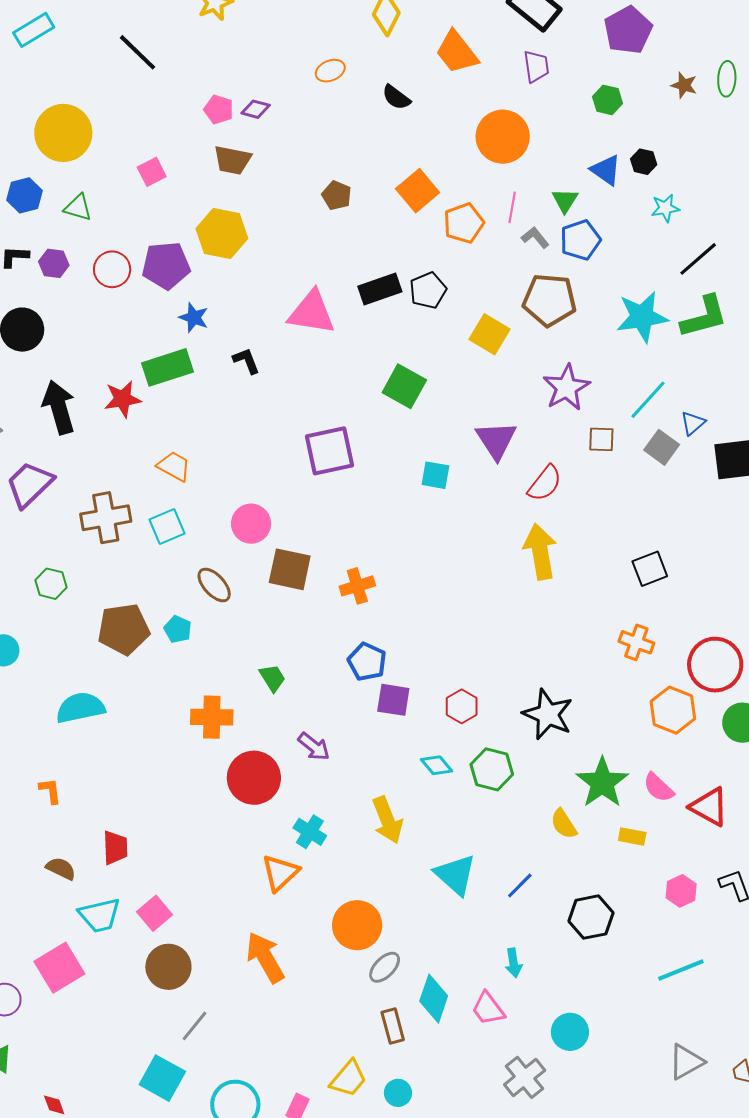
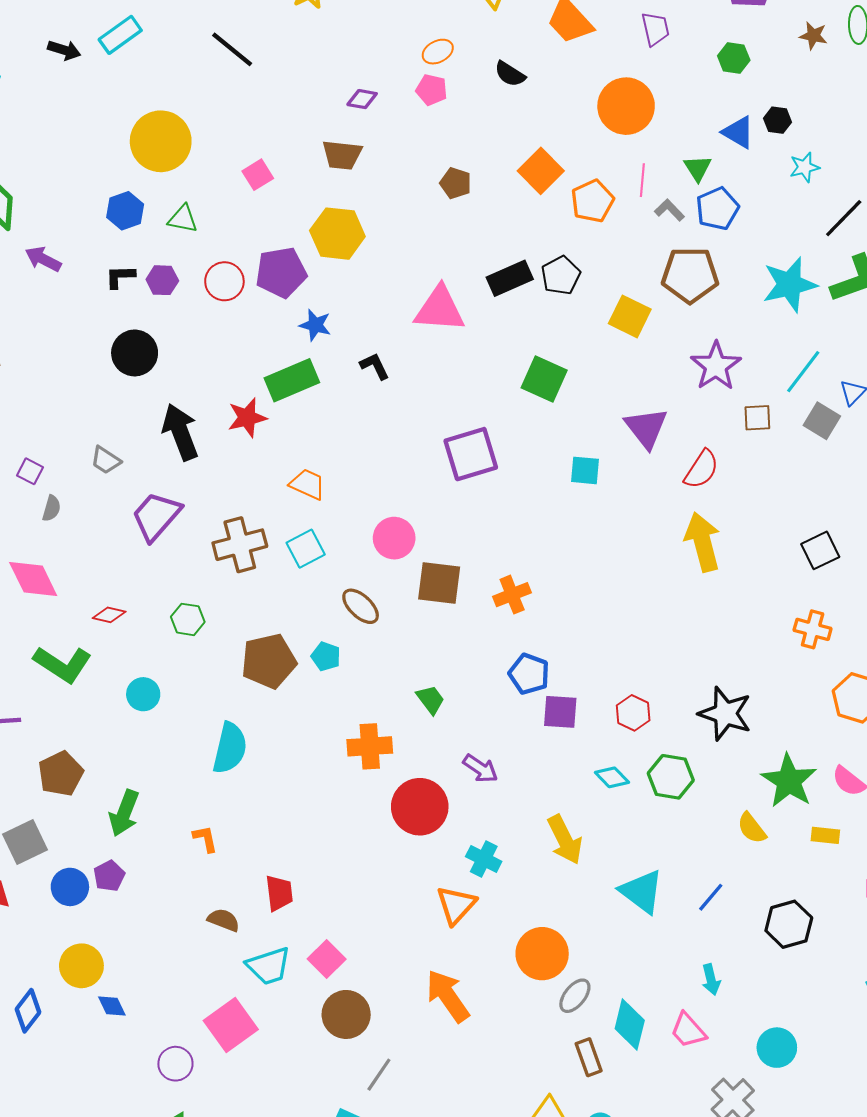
pink pentagon: (219, 110) -> (432, 90), moved
cyan semicircle: (80, 708) -> (230, 748), turned 120

